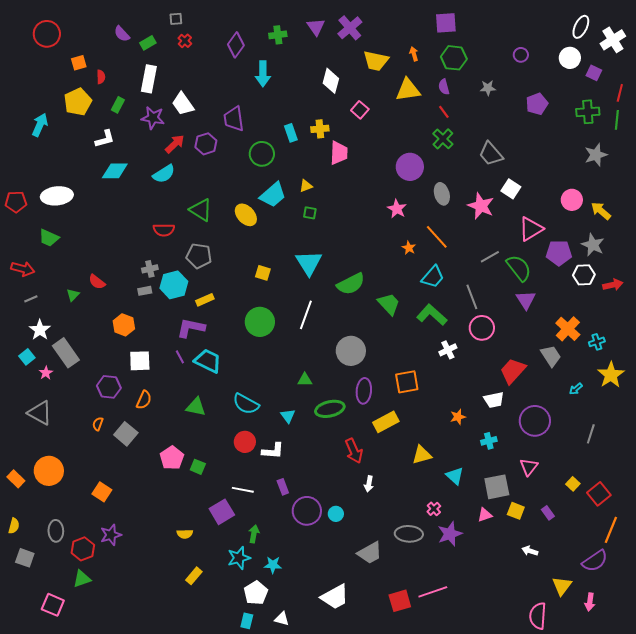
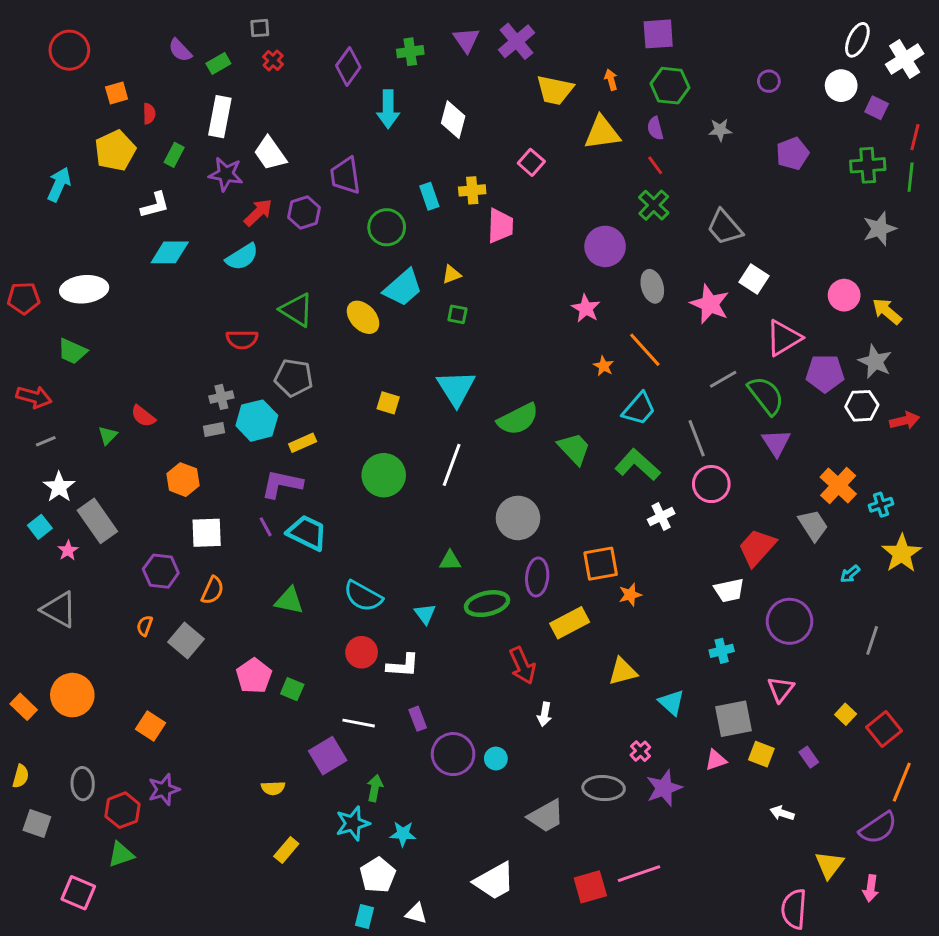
white diamond: (331, 81) -> (453, 120), moved
orange star: (458, 417) -> (630, 595), moved

